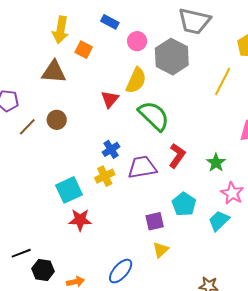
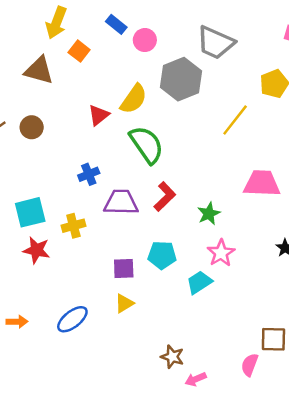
pink circle: (137, 41) -> (145, 40), moved
yellow cross: (105, 176) -> (73, 226), moved
cyan pentagon: (184, 204) -> (162, 255), turned 30

